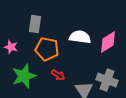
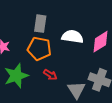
gray rectangle: (35, 24) -> (40, 24), moved

